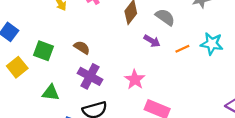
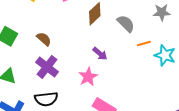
purple arrow: (152, 41) -> (100, 54), moved
orange line: (182, 49) -> (144, 43), moved

